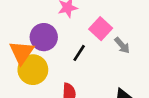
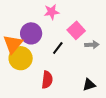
gray arrow: (122, 45) -> (92, 45), turned -56

